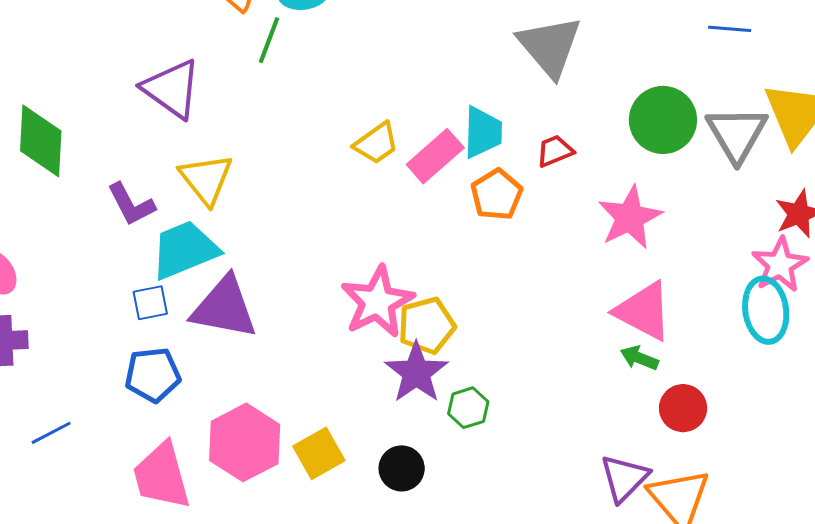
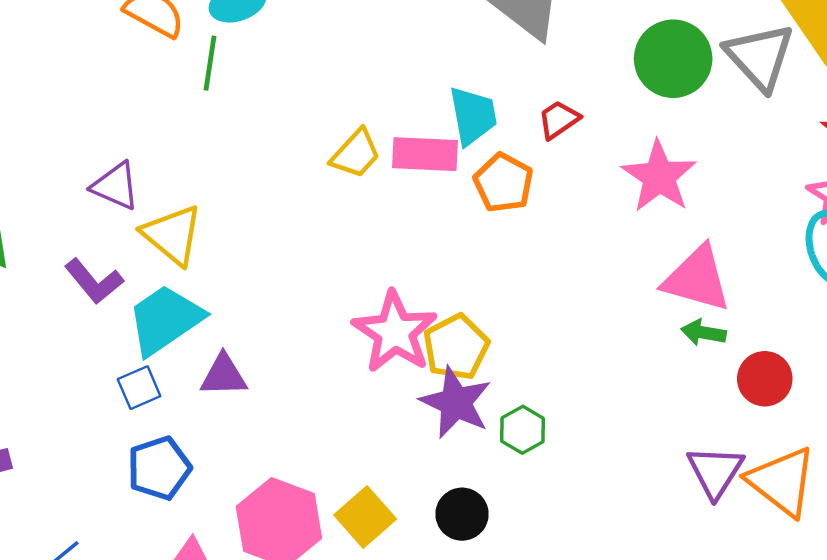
purple triangle: (172, 89) -> (115, 186), moved, size x0.7
pink rectangle: (435, 156) -> (425, 154), turned 56
purple triangle: (224, 308) -> (224, 375), size x0.6

